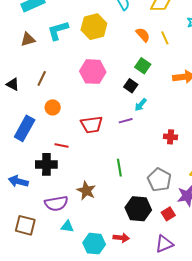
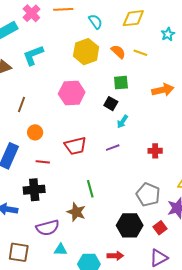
yellow hexagon: (94, 27) -> (86, 52), moved
yellow line: (165, 38) -> (140, 53), turned -40
green square: (143, 66) -> (121, 83), turned -35
purple line: (126, 121) -> (113, 148), moved
red line: (61, 145) -> (43, 162), moved
green line: (119, 168) -> (90, 189), moved

